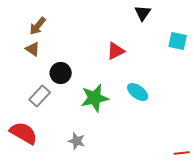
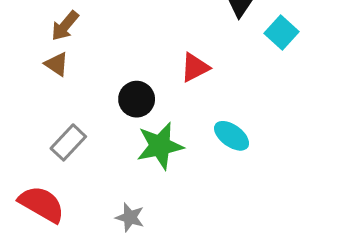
cyan square: (178, 41) -> (282, 33), moved, turned 30
black circle: (61, 73) -> (137, 99), moved

